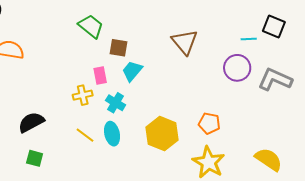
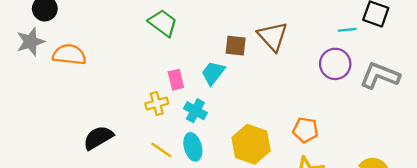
brown square: (119, 48) -> (236, 46), moved

